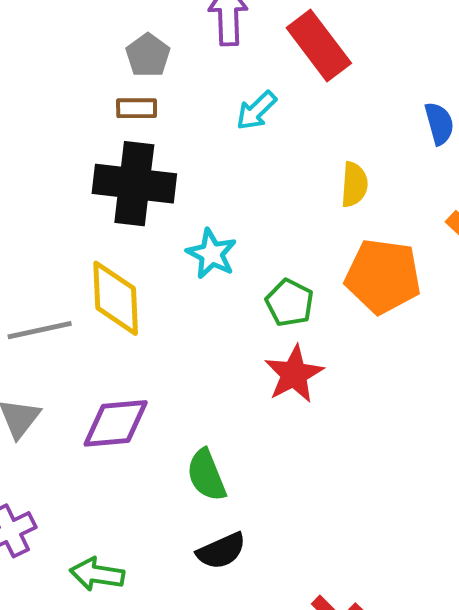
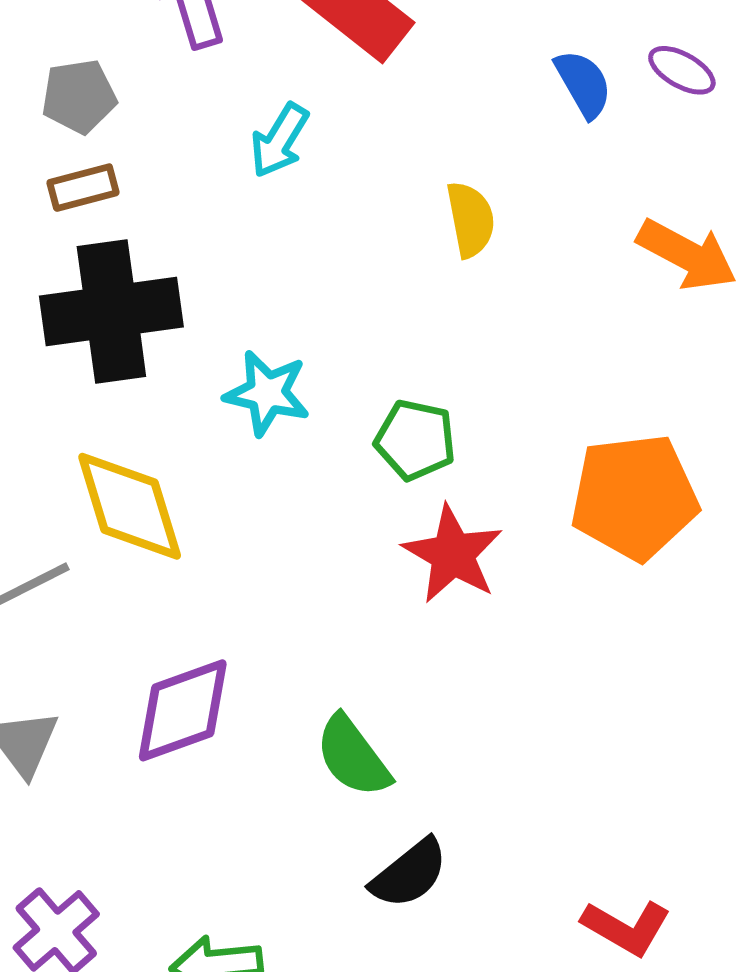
gray pentagon: (148, 55) -> (79, 96), turned -30
orange pentagon: (383, 276) -> (634, 497), moved

